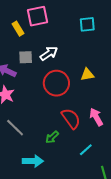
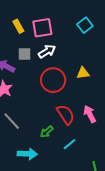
pink square: (38, 16) -> (42, 28), moved
cyan square: (87, 24) -> (85, 25), turned -35
cyan line: (86, 150) -> (70, 144), moved

